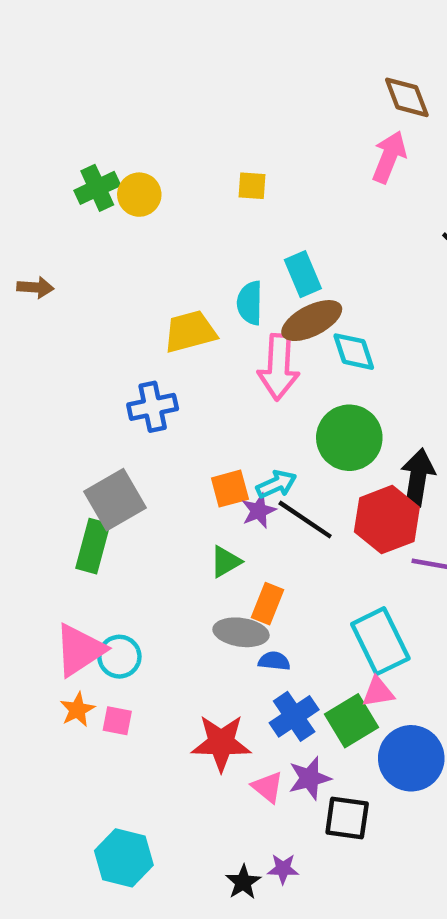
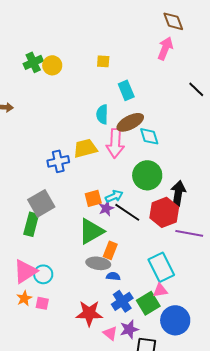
cyan rectangle: (303, 274) -> (126, 90), moved
yellow trapezoid: (190, 332) -> (85, 148), moved
green triangle: (226, 562) -> (91, 231), size x1.8

